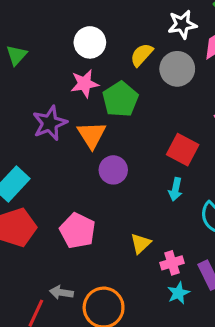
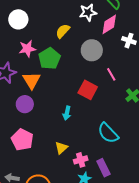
white circle: (90, 42) -> (18, 19), moved
gray circle: (177, 69) -> (92, 50), moved
purple circle: (113, 170) -> (25, 104), moved
cyan arrow: (175, 189) -> (67, 113), moved

